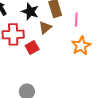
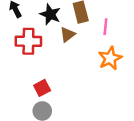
red square: (32, 48) -> (42, 88), moved

